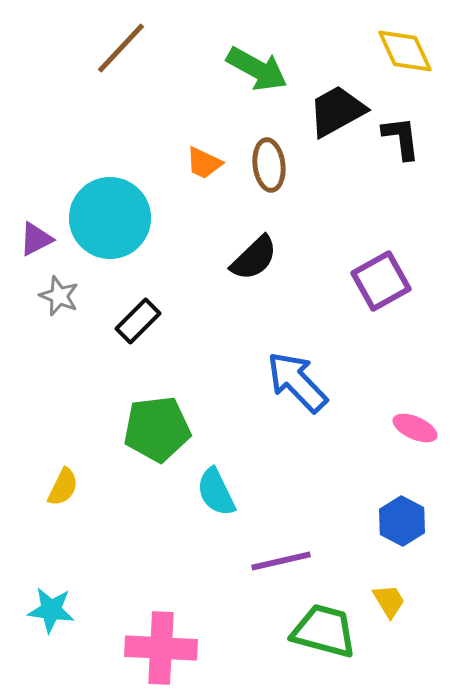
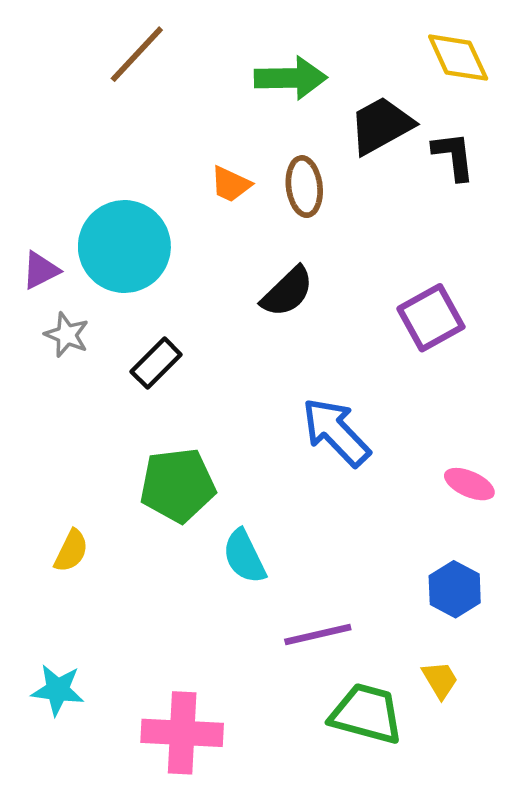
green arrow: (257, 69) -> (291, 78), turned -30

